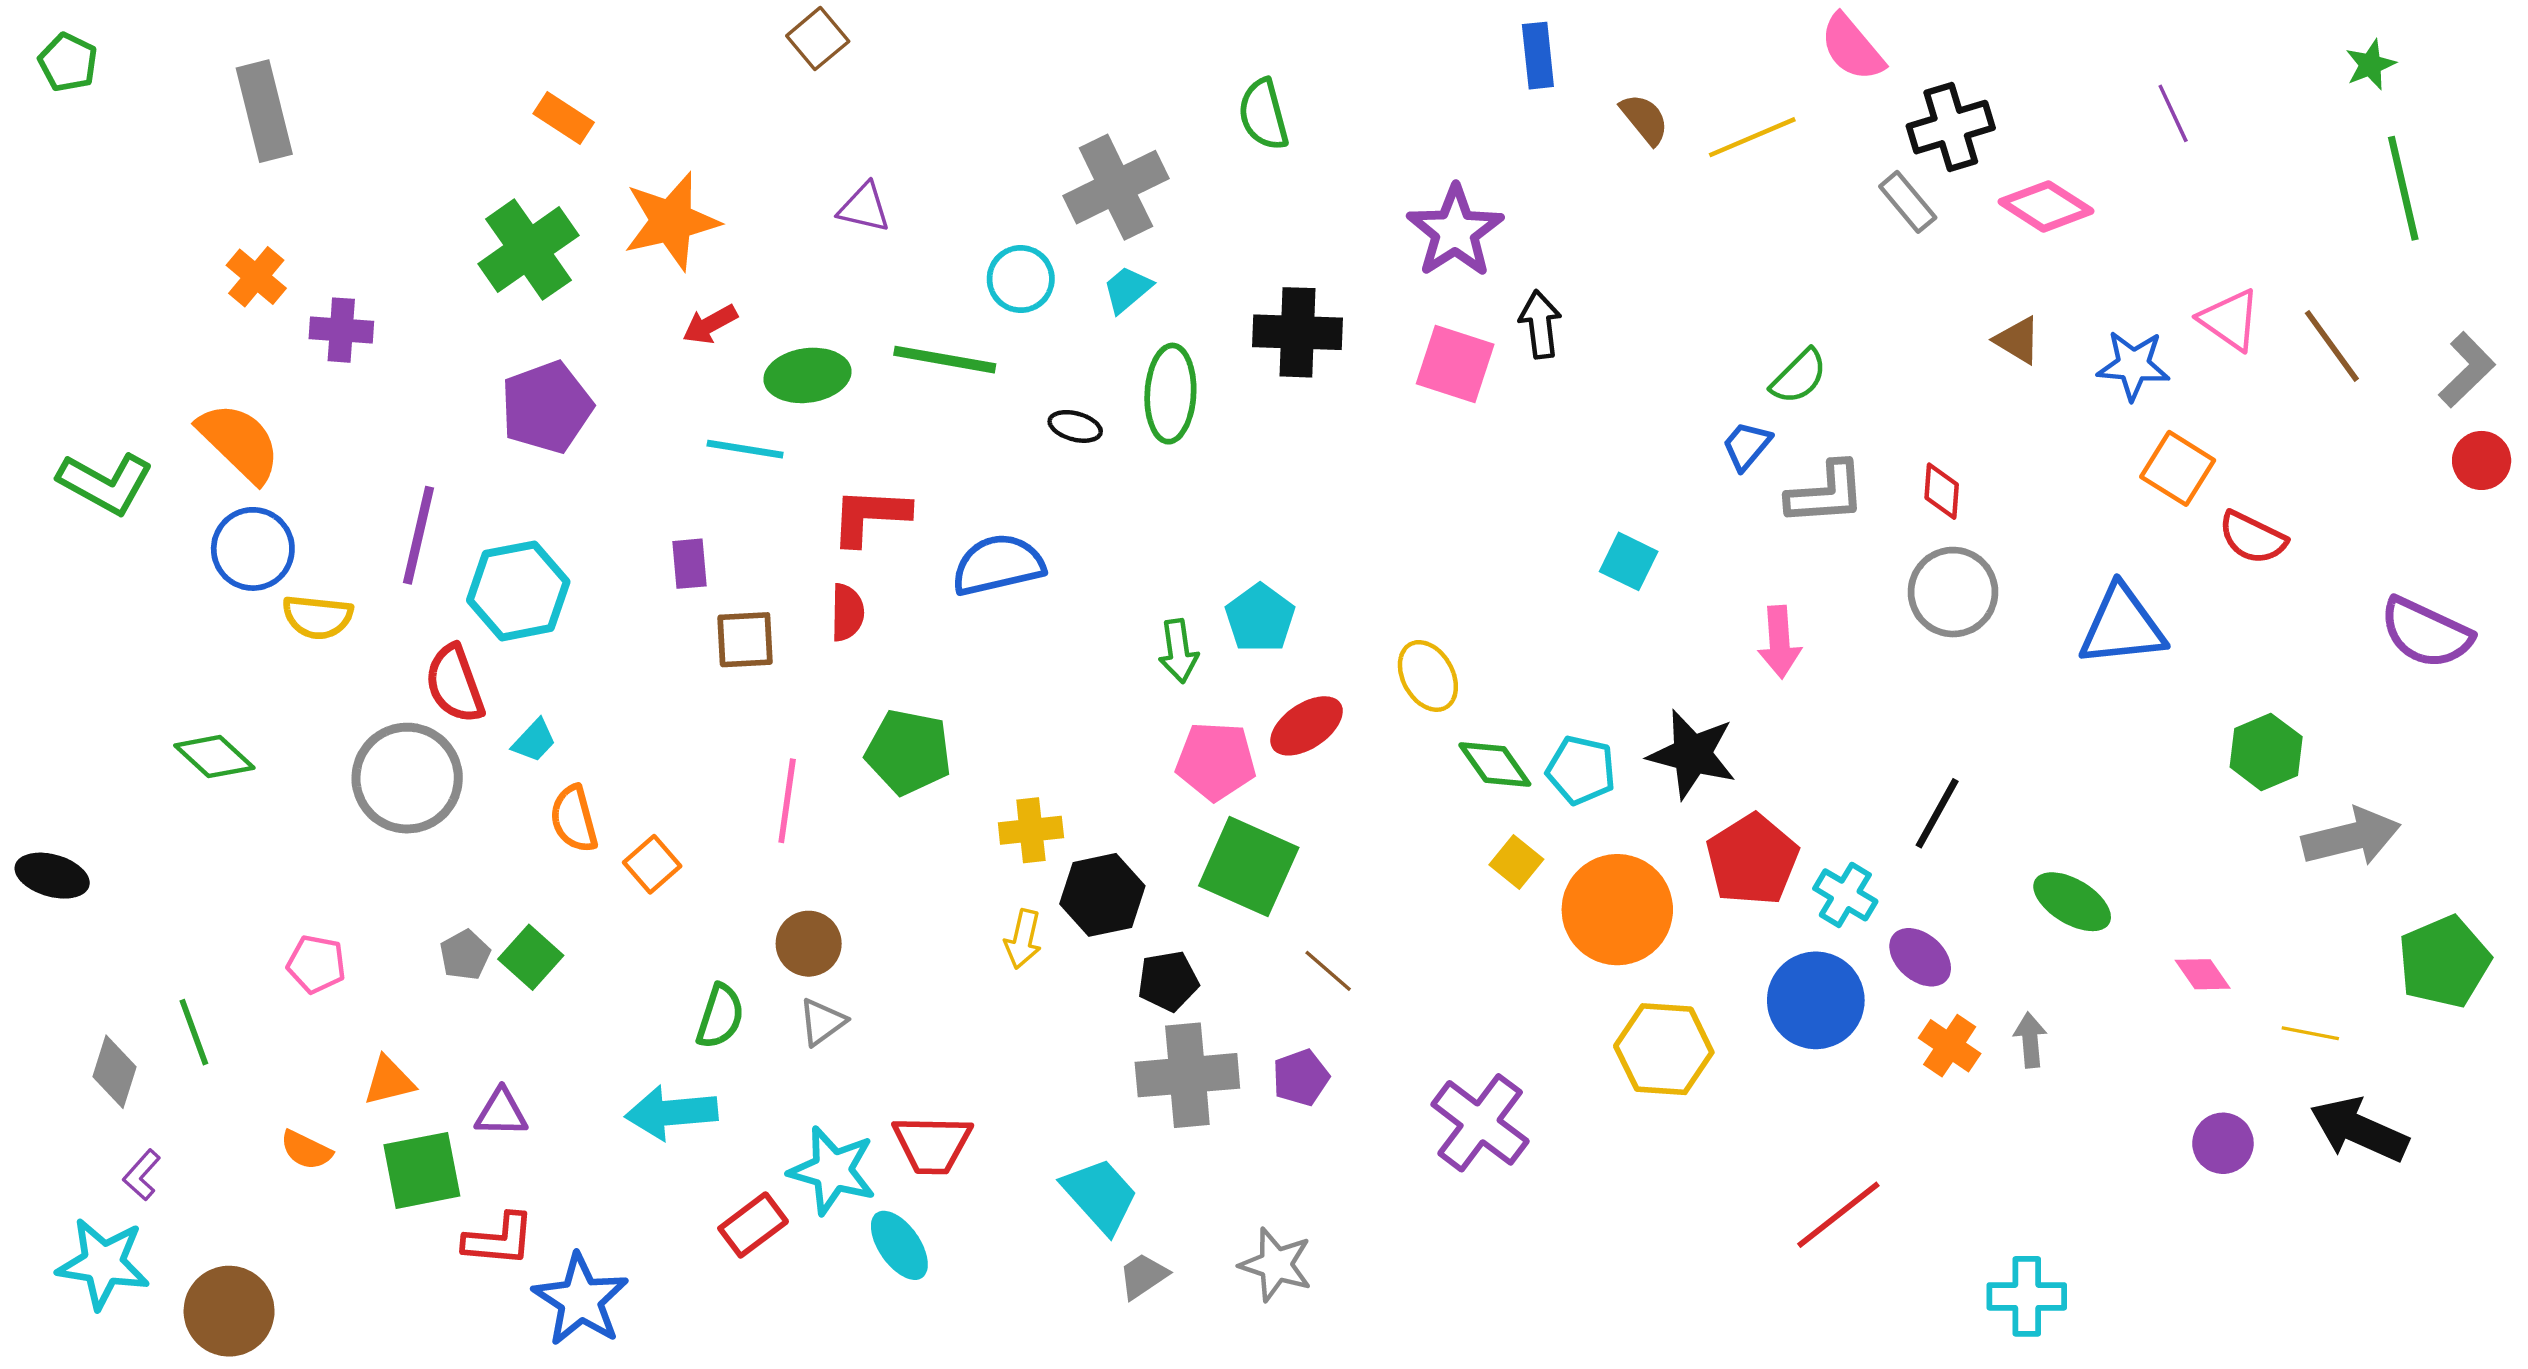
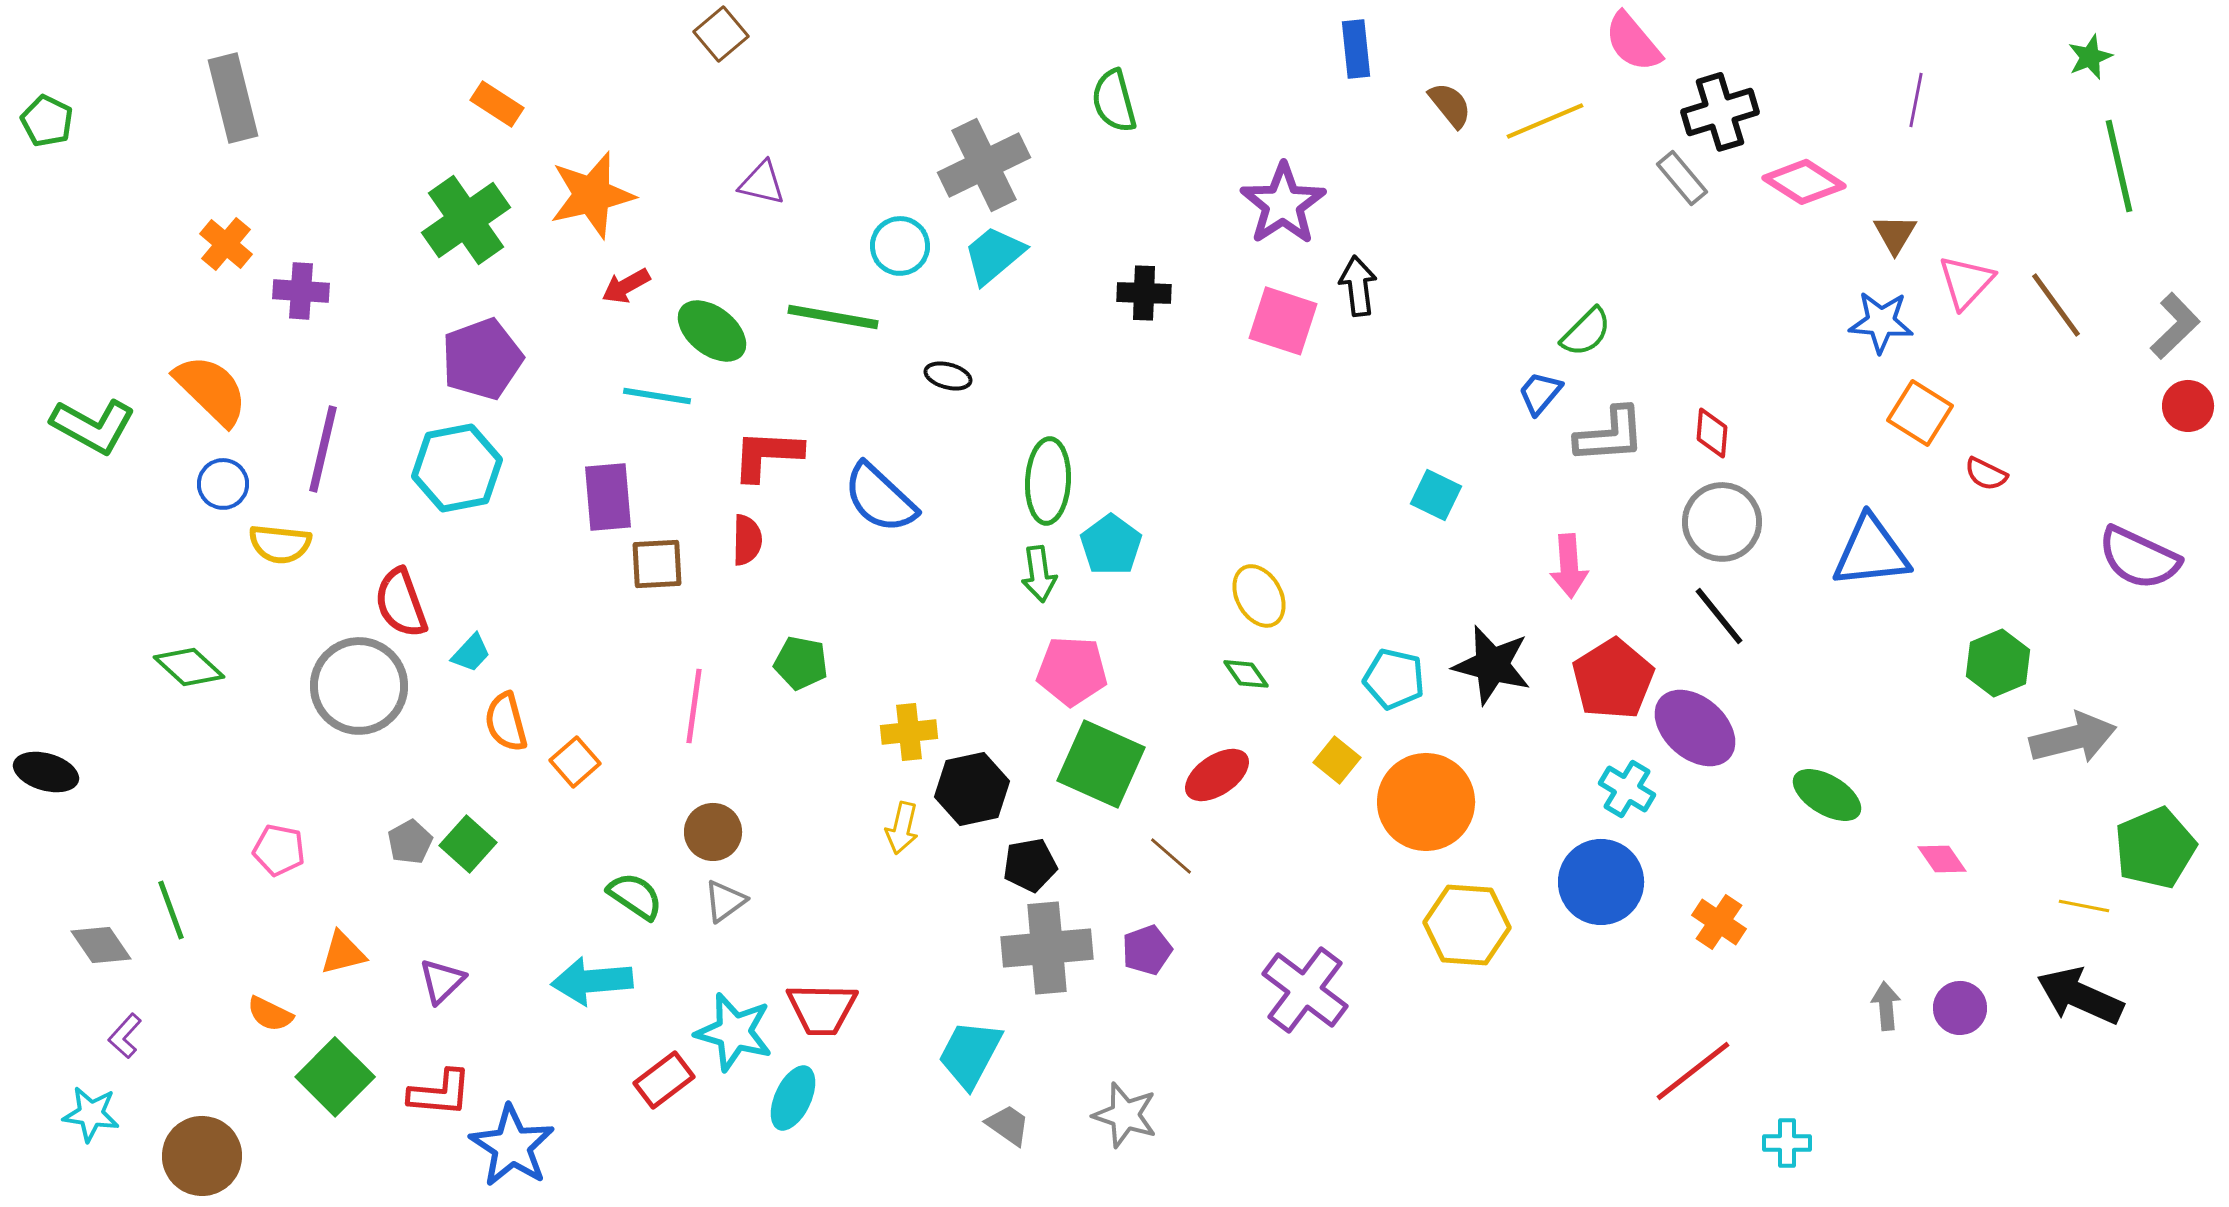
green pentagon: (68, 62) -> (47, 121), moved
purple line: (2173, 113) -> (1916, 100), turned 36
cyan trapezoid: (1127, 289) -> (994, 255), size x1.4
pink triangle: (2230, 320) -> (1966, 282), turned 38
black cross: (1297, 332) -> (1144, 293), size x0.7
brown triangle: (2018, 340) -> (1895, 234), moved, turned 30
green ellipse: (807, 375) -> (712, 331), turned 46
green ellipse: (1170, 394) -> (1048, 481), moved
purple line: (418, 535) -> (323, 449), moved
red semicircle: (2252, 538) -> (1986, 474), size x0.7
blue circle: (253, 549) -> (223, 484), size x0.7
purple rectangle: (690, 564) -> (608, 497), size x1.5
blue semicircle: (998, 565) -> (880, 498), turned -124
cyan hexagon: (518, 591) -> (457, 468), moved
red ellipse: (1307, 726) -> (1217, 775), moved
green pentagon: (908, 752) -> (801, 663), size x0.7
green diamond: (1495, 764) -> (1246, 674), moved, size x0.7
black line: (1937, 813) -> (1719, 616), moved, turned -68
red pentagon: (1752, 860) -> (1613, 679), moved
purple ellipse: (1920, 957) -> (1695, 728), moved, size x1.5
green semicircle: (720, 1016) -> (635, 896), turned -74
yellow line: (2310, 1033) -> (2084, 906), moved
gray arrow: (2030, 1040) -> (1886, 1006), moved
gray diamond: (114, 1072) -> (101, 945), turned -52
purple triangle: (501, 1113) -> (442, 981), turned -45
green square: (422, 1170) -> (335, 1077), moved, turned -34
cyan trapezoid: (1100, 1195) -> (970, 1054), turned -110
red line: (1838, 1215) -> (1693, 1071), moved
cyan ellipse: (899, 1245) -> (793, 1098), turned 60
cyan star: (103, 1263) -> (91, 1114), size x0.7
gray trapezoid: (1143, 1276) -> (1008, 1125), turned 69
cyan cross: (2027, 1296) -> (1787, 1143), size x0.7

